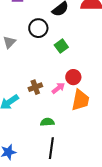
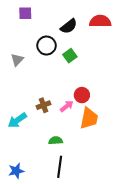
green square: (61, 46) -> (70, 56), moved

